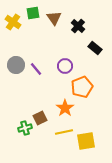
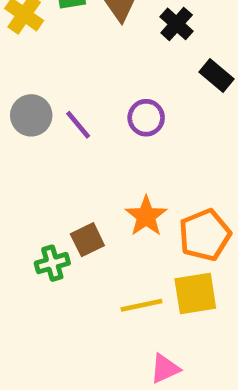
orange pentagon: (82, 87) -> (205, 235), moved
yellow line: (64, 132) -> (141, 305), moved

